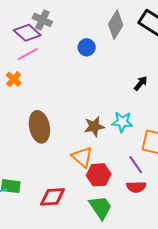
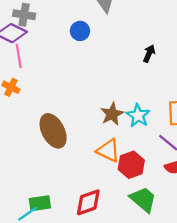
pink line: (28, 54) -> (19, 56), turned -55
cyan star: (122, 122) -> (138, 116), moved, turned -30

